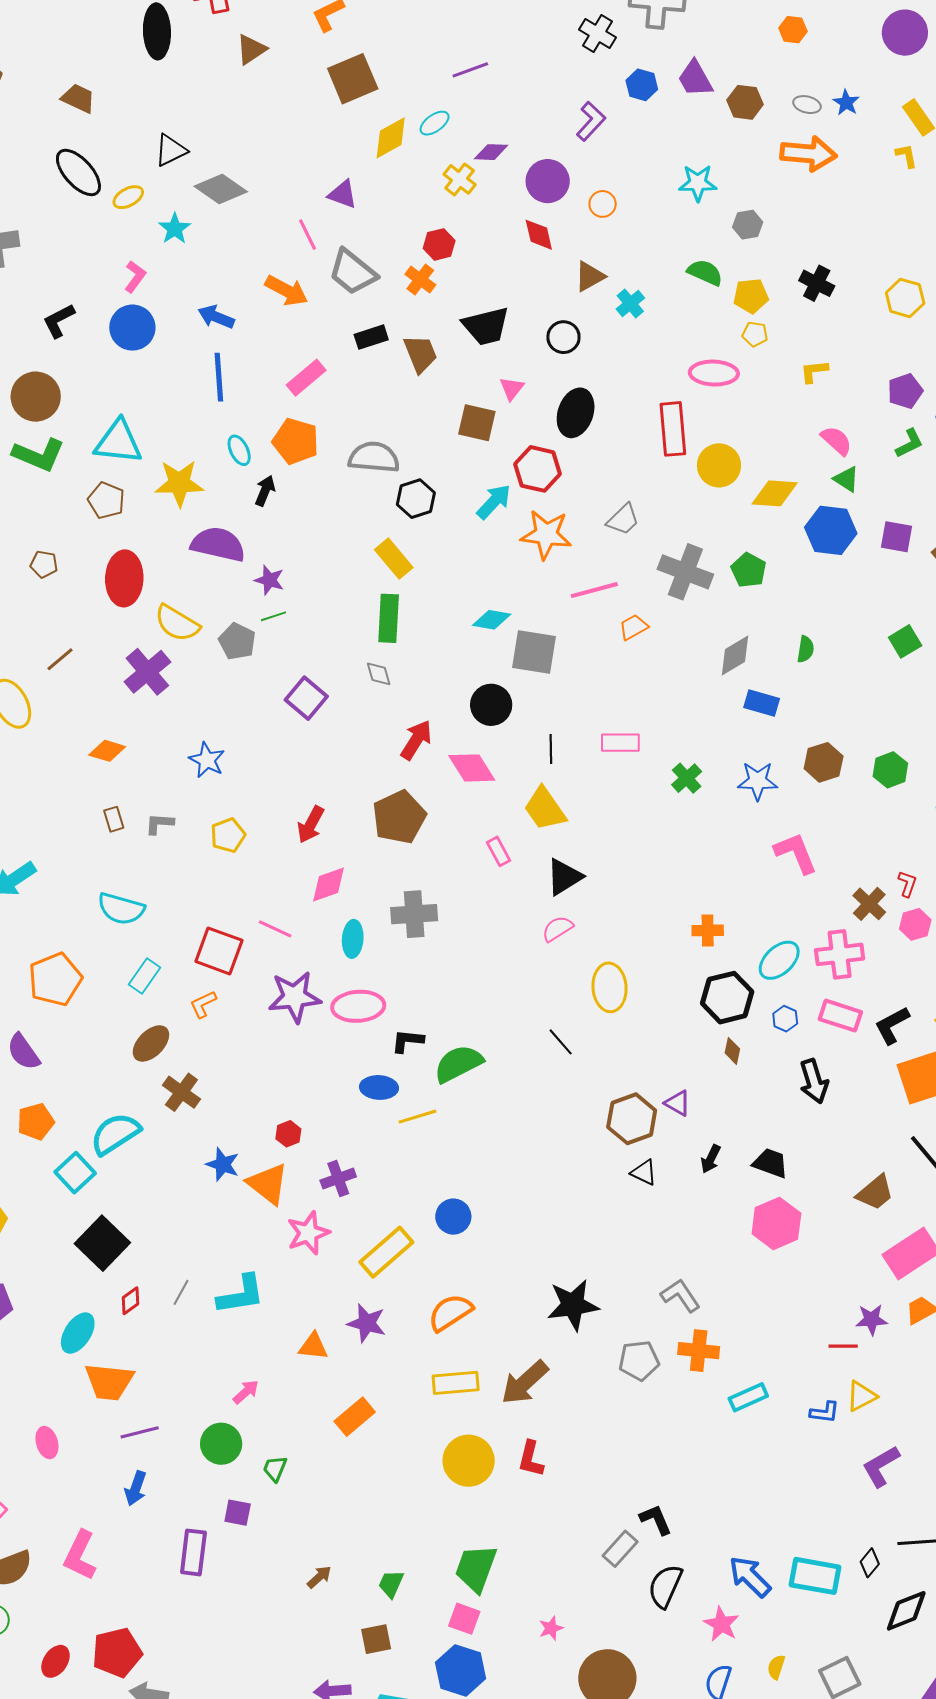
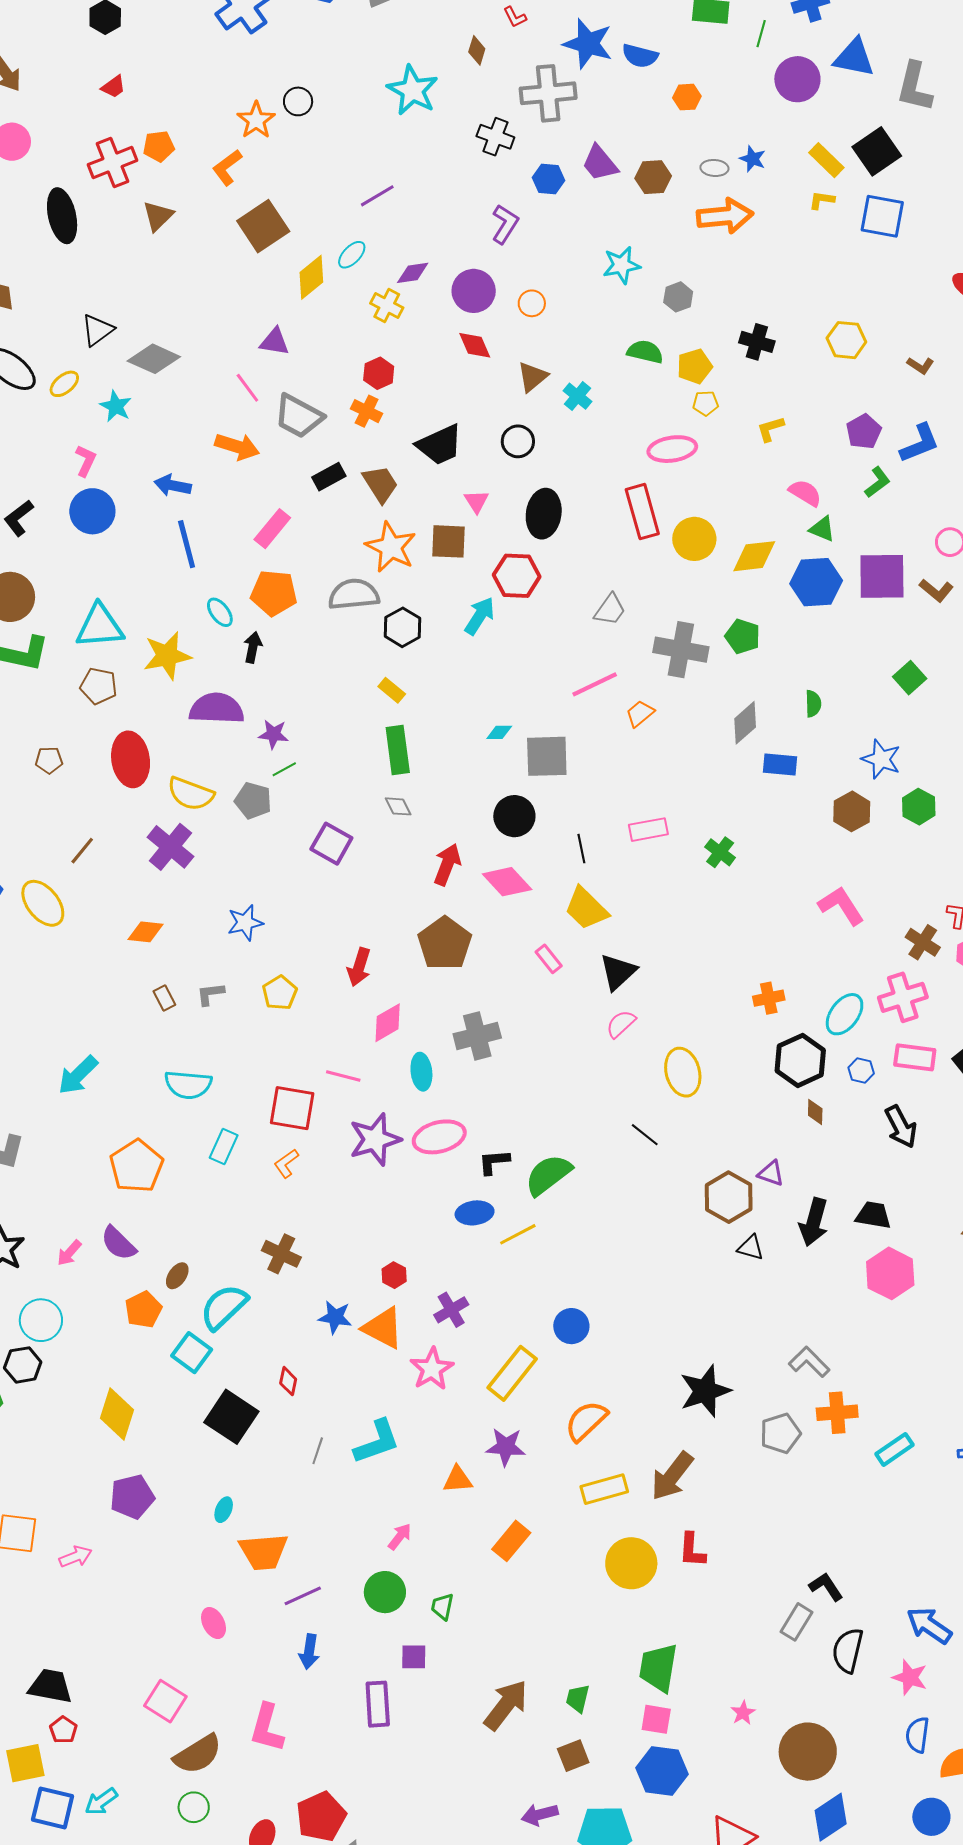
yellow L-shape: (906, 156) -> (822, 200), turned -60
orange star: (546, 534) -> (391, 547), moved, turned 30
purple square: (897, 537) -> (882, 576), size x1.6
yellow rectangle: (394, 559) -> (392, 690), size x0.7
cyan diamond: (492, 620) -> (499, 732), size x0.7
blue star: (207, 760) -> (245, 923), turned -30
blue star: (758, 781) -> (881, 759), moved, turned 30
brown ellipse: (151, 1043) -> (177, 1276), moved, size x0.7
black arrow: (711, 1159) -> (814, 1222), size x1.6
red diamond: (130, 1301) -> (288, 1381), moved, turned -32
cyan ellipse: (78, 1333) -> (224, 1510), size x0.6
brown arrow: (319, 1577) -> (506, 1705), size x2.0

